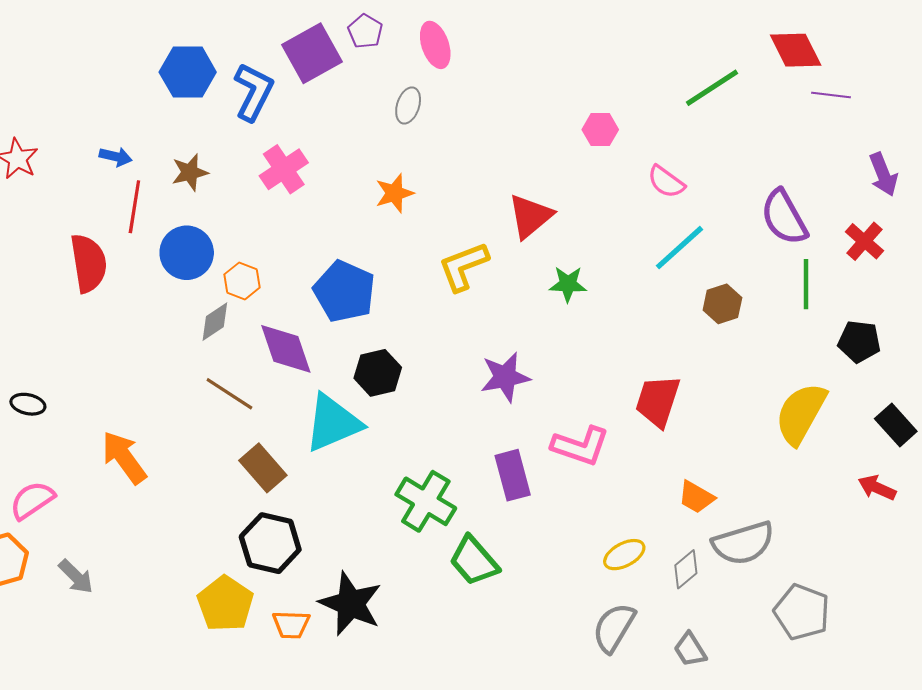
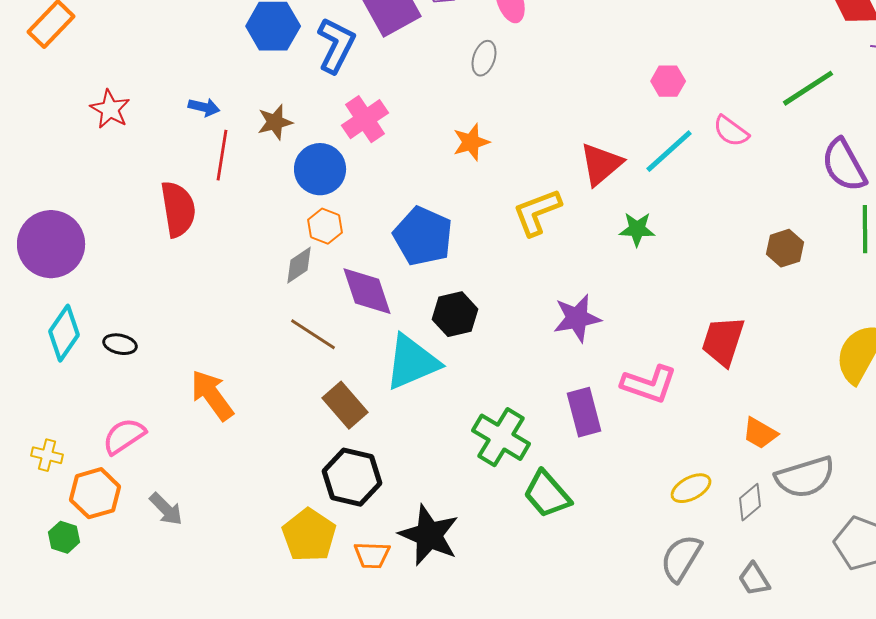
green line: (712, 88) -> (808, 88), moved
cyan line: (680, 248) -> (669, 151), moved
blue circle: (187, 253) -> (320, 169), moved

